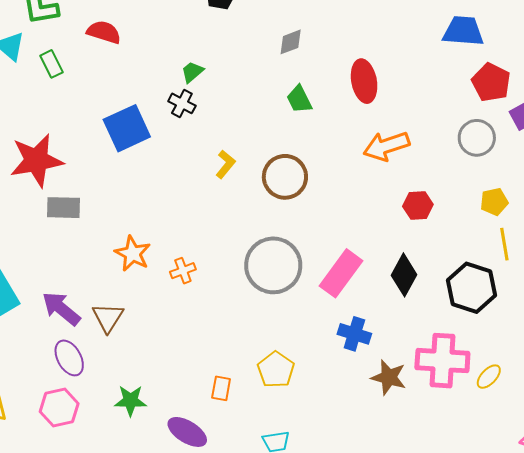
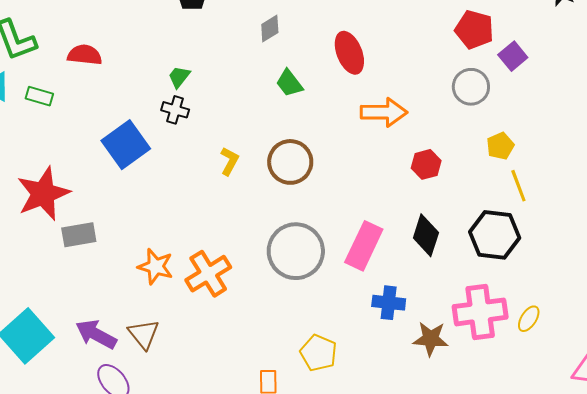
green rectangle: (51, 64) -> (39, 96), turned -36
orange arrow: (386, 146) -> (384, 112), turned -150
orange cross: (183, 271) -> (208, 274), size x1.8

